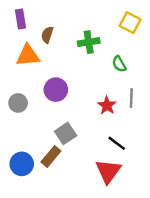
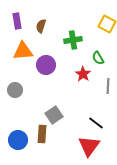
brown semicircle: (47, 35) -> (41, 26), moved
purple circle: (56, 90) -> (46, 65), moved
red star: (107, 105) -> (83, 74), moved
brown rectangle: (51, 157) -> (42, 134), turned -36

